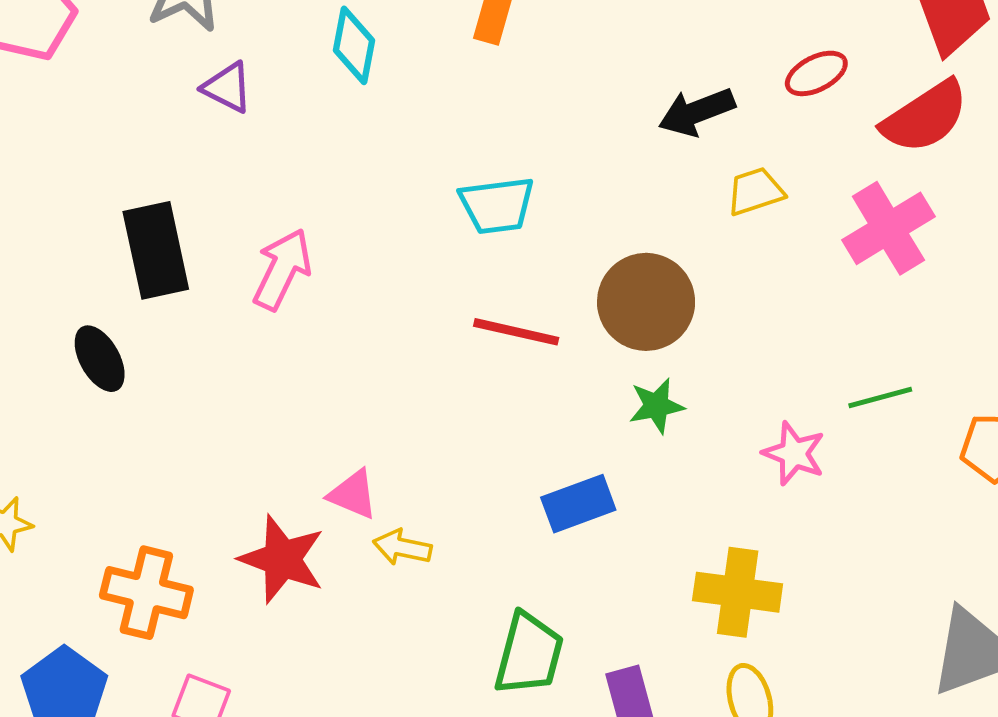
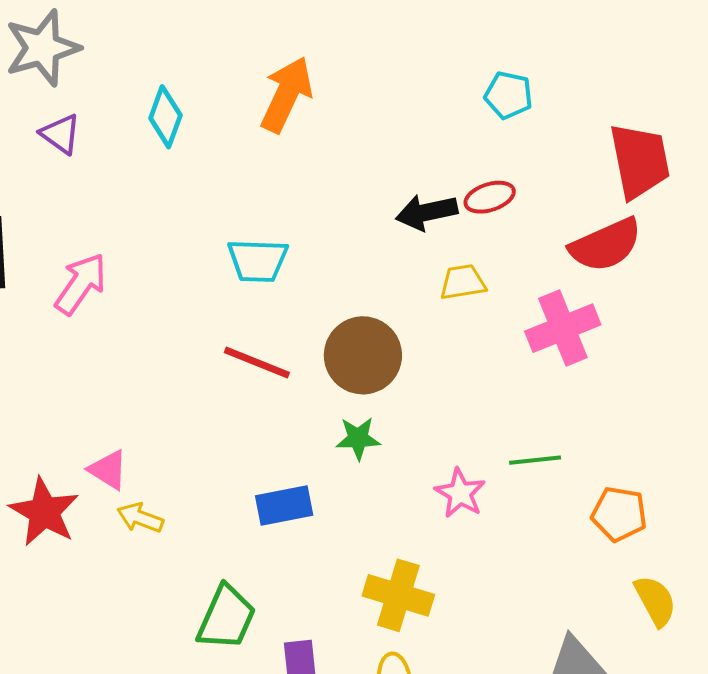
red ellipse: (816, 73) -> (490, 197), moved

